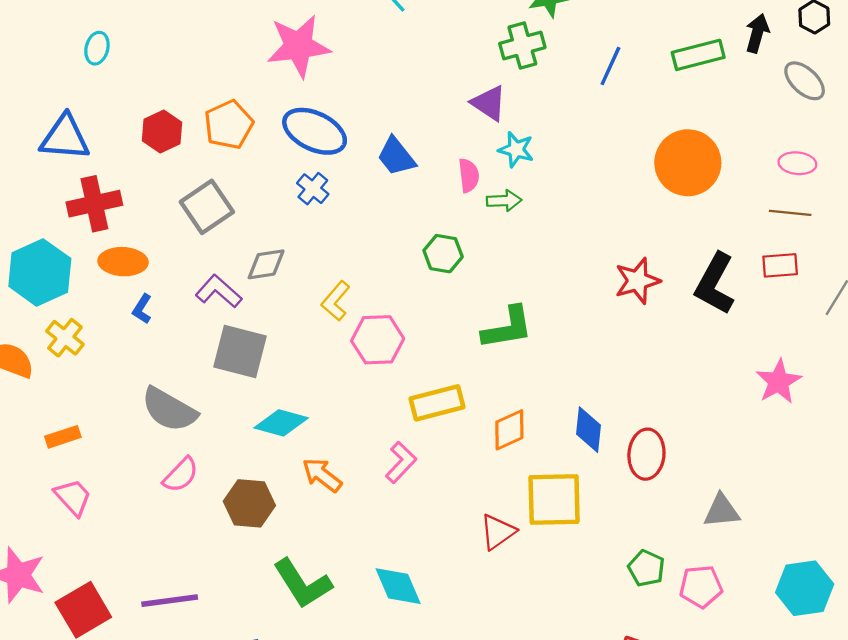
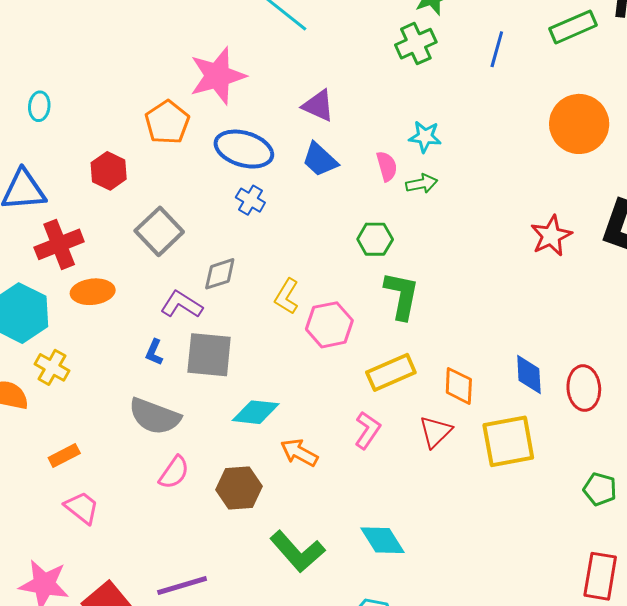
purple triangle: (489, 103) -> (318, 106), moved
orange pentagon: (229, 125) -> (167, 122), moved
blue L-shape: (142, 309) -> (154, 352), moved
green L-shape: (507, 328) -> (402, 295), moved, turned -60
orange diamond: (509, 430) -> (459, 386), turned -54
red triangle: (498, 532) -> (435, 432), moved

